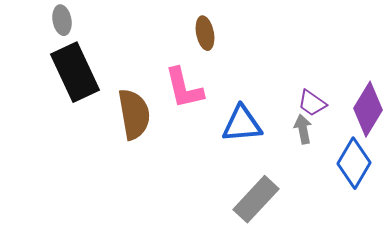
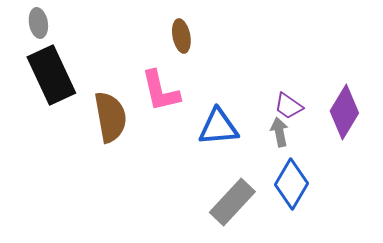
blue diamond: (354, 163) -> (291, 184), moved

